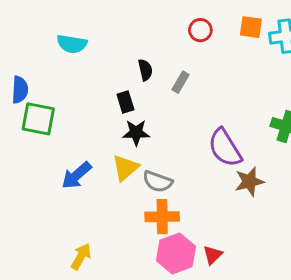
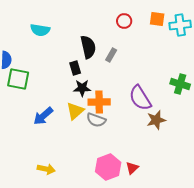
black semicircle: (145, 70) -> (88, 47), size x1.6
orange cross: (162, 217) -> (99, 102), moved
yellow arrow: (81, 256) -> (46, 169), turned 72

